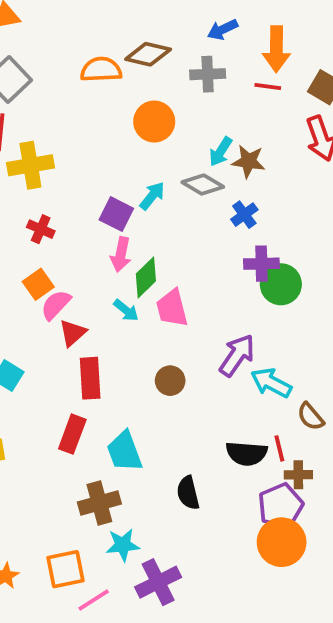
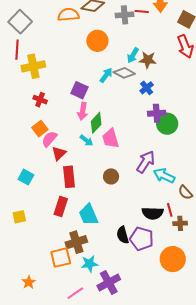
red line: (268, 87) -> (142, 12), moved
cyan arrow: (152, 196) -> (106, 75), moved
purple pentagon: (281, 506) -> (142, 239), moved, turned -30
orange square: (66, 569) -> (61, 258), moved

